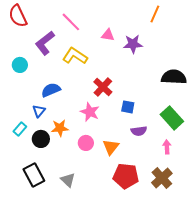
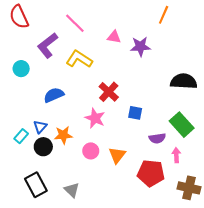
blue triangle: (39, 111) -> (40, 127), moved
purple semicircle: (139, 131) -> (157, 138), moved
red pentagon: (126, 176) -> (151, 173), moved
brown cross: (162, 178) -> (189, 188), moved, turned -35

